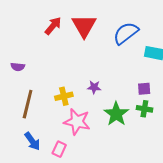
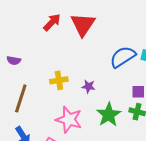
blue semicircle: (126, 33) -> (123, 57), moved
yellow cross: (64, 96) -> (59, 80), moved

